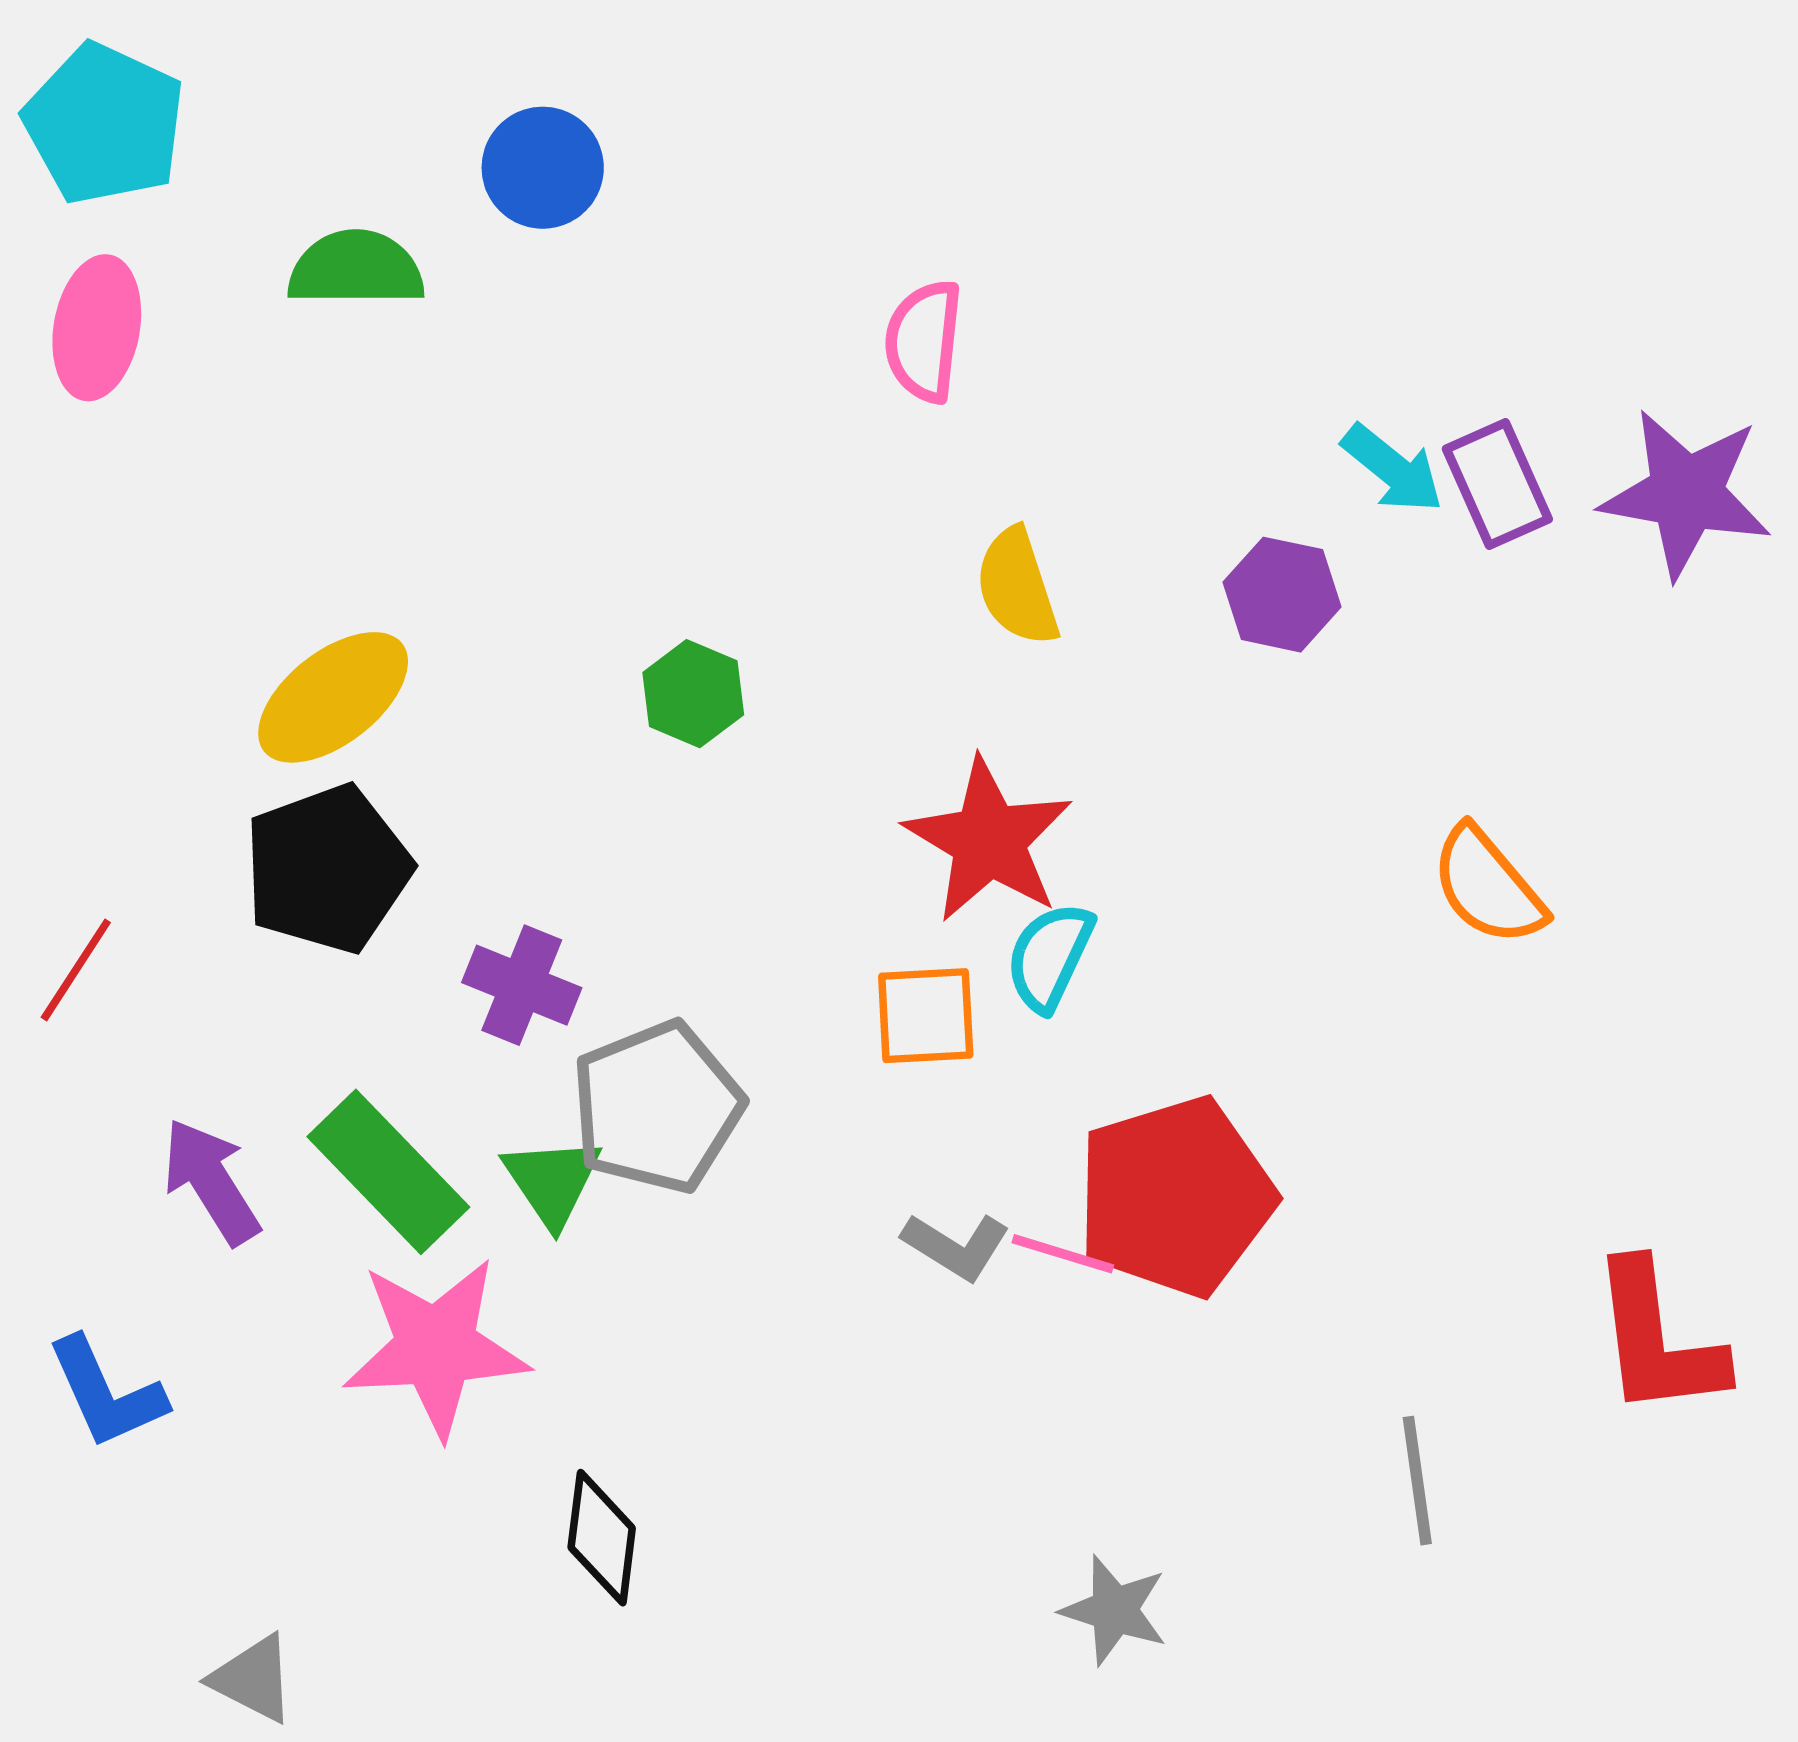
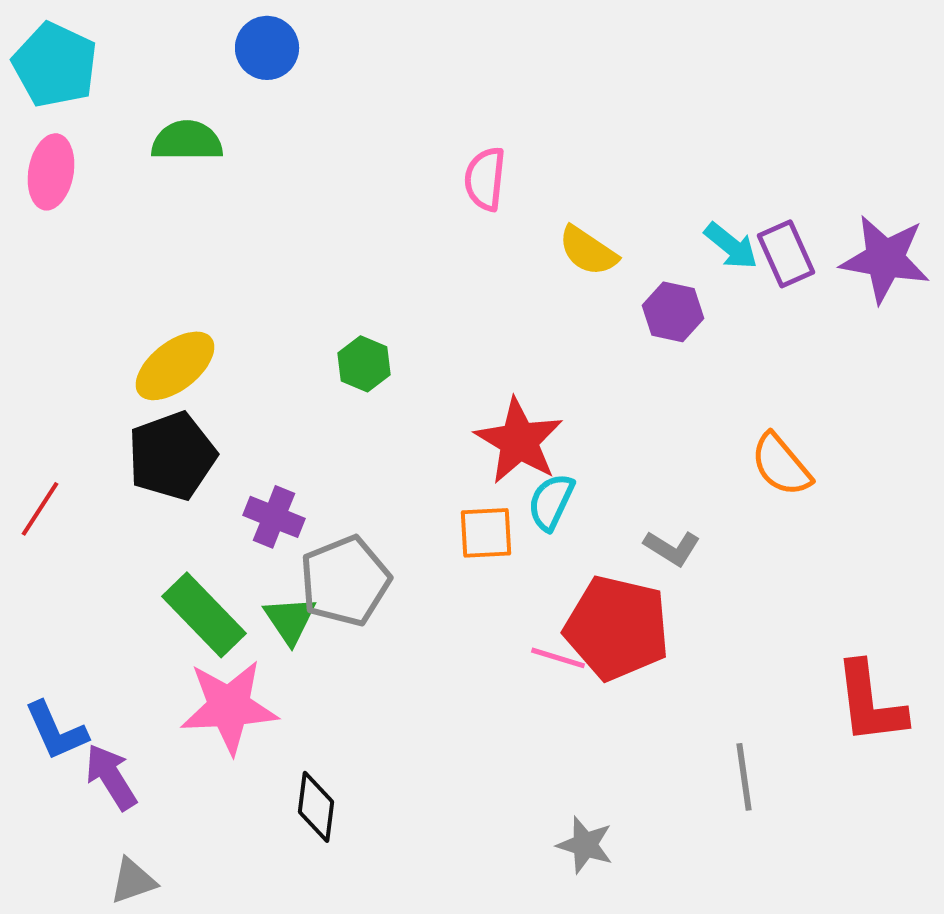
blue circle: (543, 168) -> (267, 48), moved
yellow semicircle: (1017, 587) -> (588, 251), moved, turned -38
purple arrow: (211, 1181) -> (111, 777), moved
red pentagon: (1175, 1197) -> (617, 628), turned 30
gray L-shape: (956, 1246) -> (672, 548), moved
gray triangle: (253, 1679) -> (133, 881), turned -46

